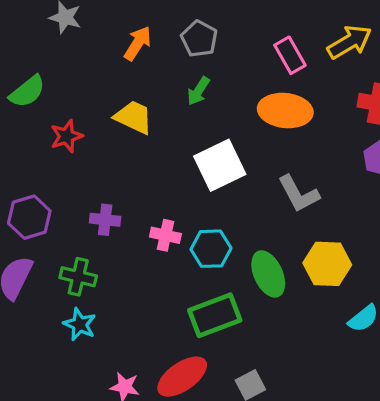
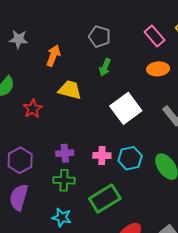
orange arrow: (138, 43) -> (53, 56), moved
orange ellipse: (285, 111) -> (158, 69), size x0.7
green cross: (78, 277) -> (64, 180), moved
green rectangle: (215, 315) -> (105, 198), moved

